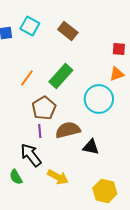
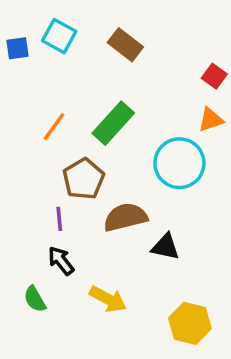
red square: (119, 49) -> (214, 76), turned 32
purple line: (40, 131) -> (59, 219), moved
black arrow: (31, 155) -> (61, 261), size x0.7

